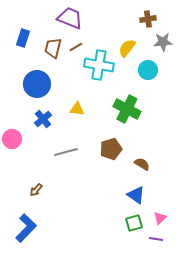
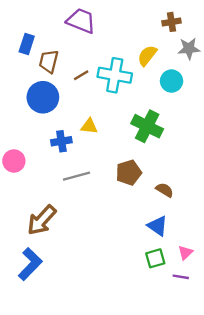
brown line: (76, 47) -> (81, 75), moved
brown trapezoid: (53, 48) -> (49, 61), moved
blue cross: (43, 119) -> (61, 141), moved, turned 30
brown arrow: (36, 190) -> (42, 220), size x2.0

